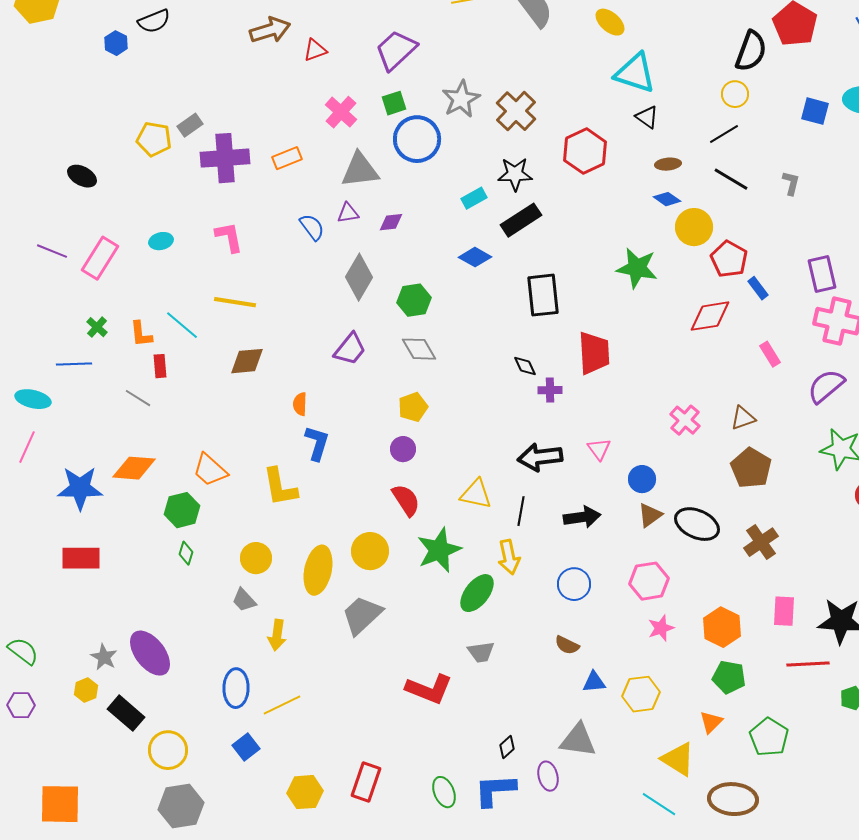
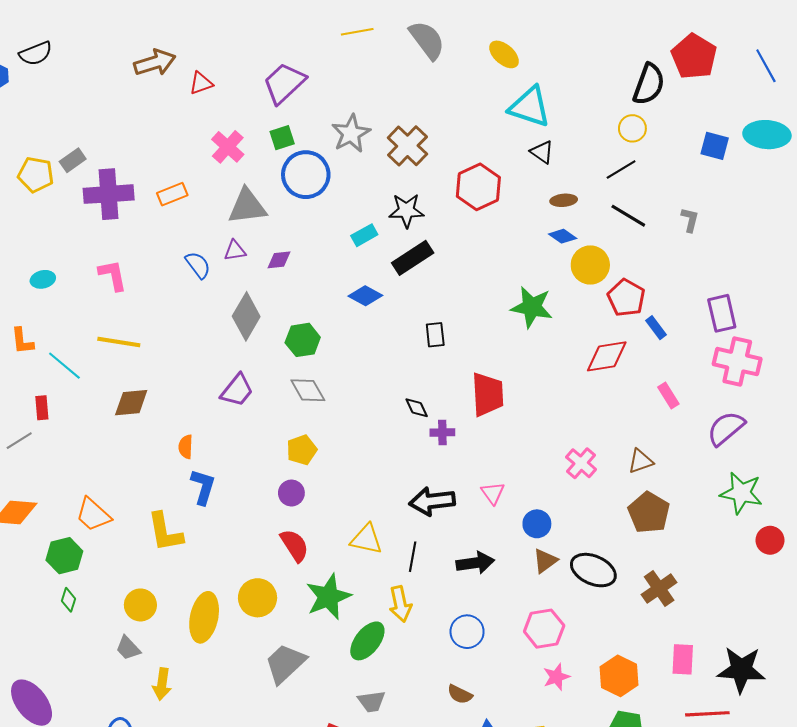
black rectangle: (543, 295) -> (435, 335), size x0.6
orange L-shape: (141, 334) -> (22, 341), moved
gray line: (138, 398) -> (19, 441), turned -64
gray trapezoid: (362, 615) -> (285, 664), moved

